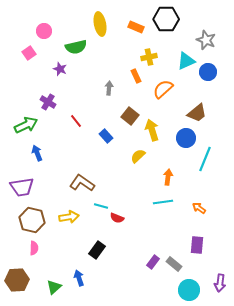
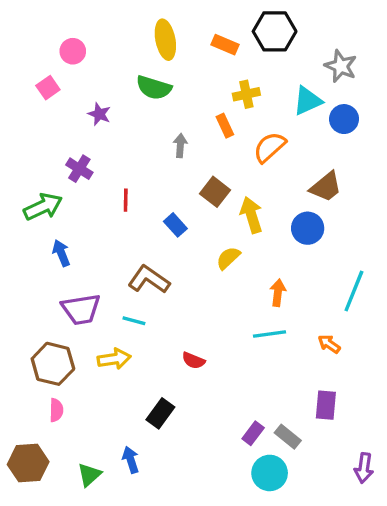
green semicircle: (76, 47) -> (154, 88), moved, turned 30
red line: (76, 121) -> (126, 200), turned 40
cyan line: (205, 159) -> (354, 291), moved
brown L-shape: (82, 183) -> (149, 279), moved
purple trapezoid: (22, 187) -> (81, 309), moved
cyan line: (101, 206) -> (134, 321), moved
cyan circle: (189, 290) -> (270, 473), moved

